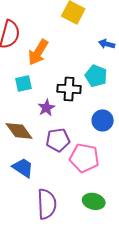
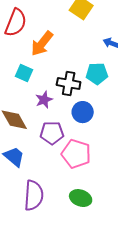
cyan pentagon: (96, 76) -> (97, 74), turned -30
cyan square: (23, 83) -> (24, 73), turned 30
blue circle: (103, 120) -> (83, 112), moved

